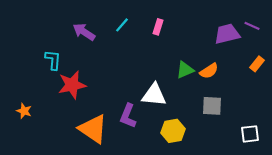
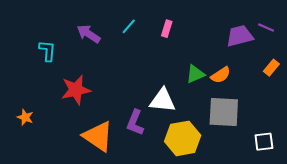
cyan L-shape: (53, 60) -> (47, 51), moved
gray square: (212, 106) -> (224, 112), size x1.5
yellow hexagon: (173, 131) -> (183, 138), size x1.4

